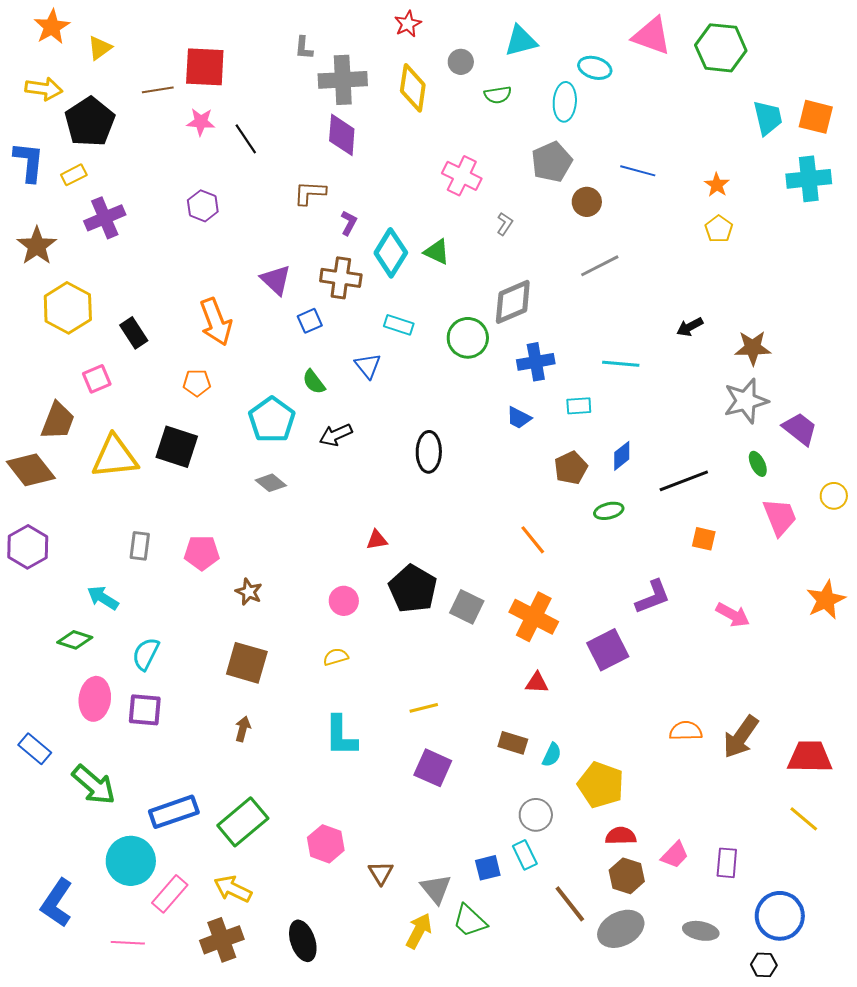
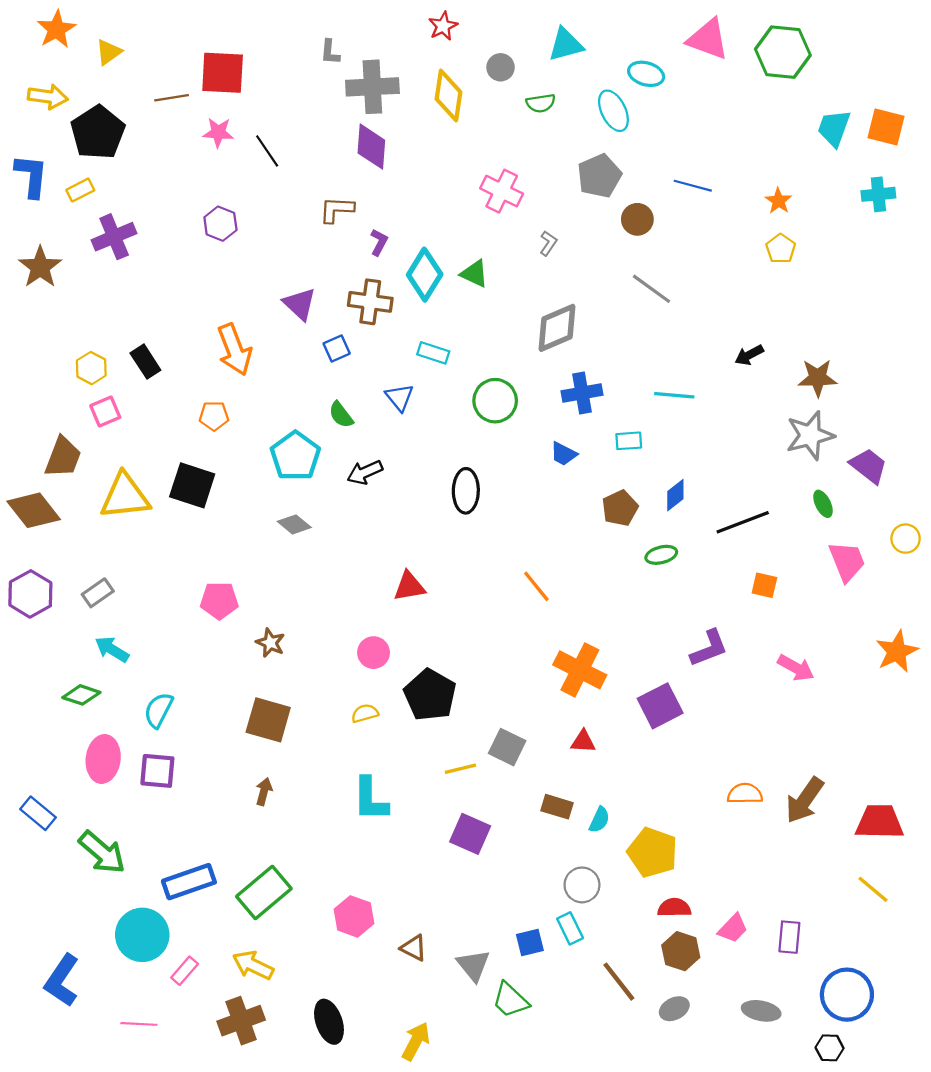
cyan ellipse: (565, 102) -> (613, 111), turned -30
cyan trapezoid: (768, 118) -> (834, 128), turned -147
cyan cross: (809, 179) -> (878, 194), size x0.7
gray line: (600, 266) -> (651, 289), turned 63
yellow hexagon: (68, 308) -> (91, 368), moved, size x0.6
green circle: (468, 338) -> (495, 401), moved
red triangle: (377, 540) -> (409, 586), size x1.4
orange line: (533, 540) -> (536, 586), moved
gray rectangle: (140, 546) -> (98, 593), moved, turned 48
black pentagon: (413, 589) -> (430, 695), moved
gray square: (467, 607) -> (507, 747), moved
brown triangle: (381, 873) -> (414, 948), turned -32
pink rectangle: (170, 894) -> (185, 971), size x0.7
gray ellipse: (621, 929) -> (674, 1009), size x0.6
yellow arrow: (419, 931) -> (416, 1041), moved

